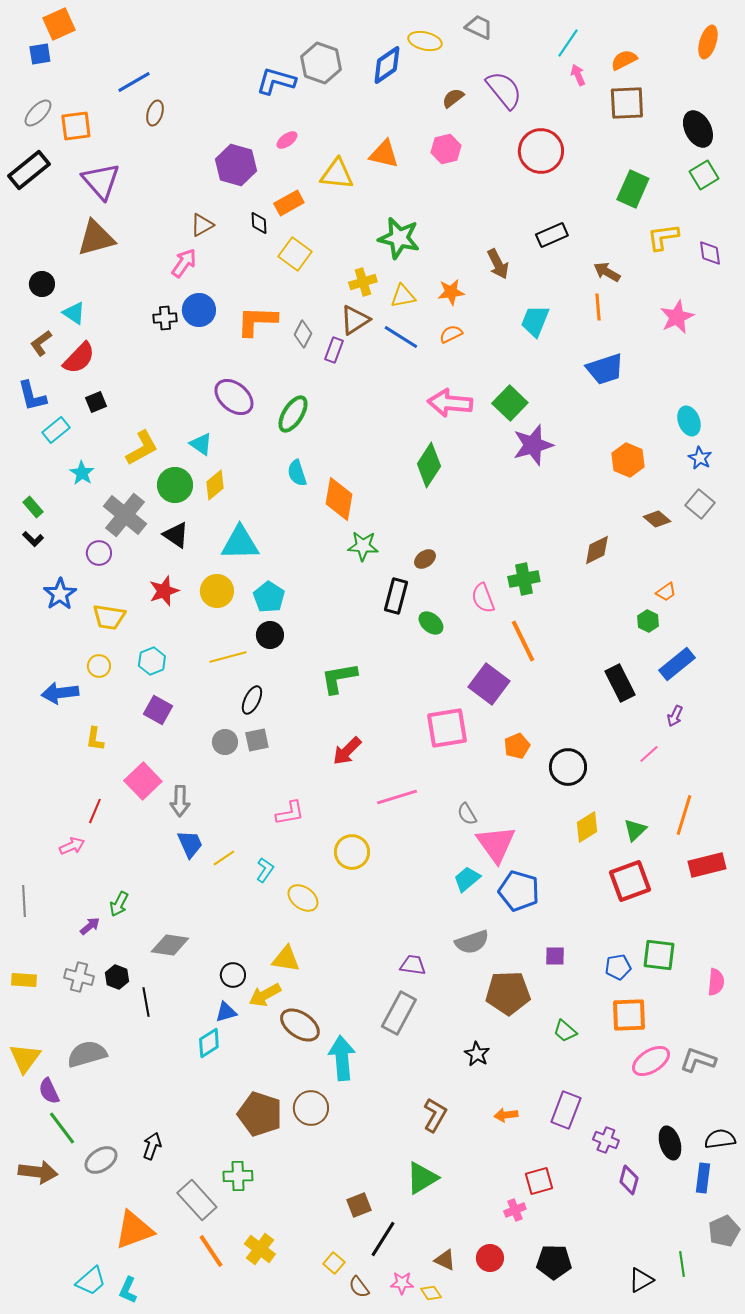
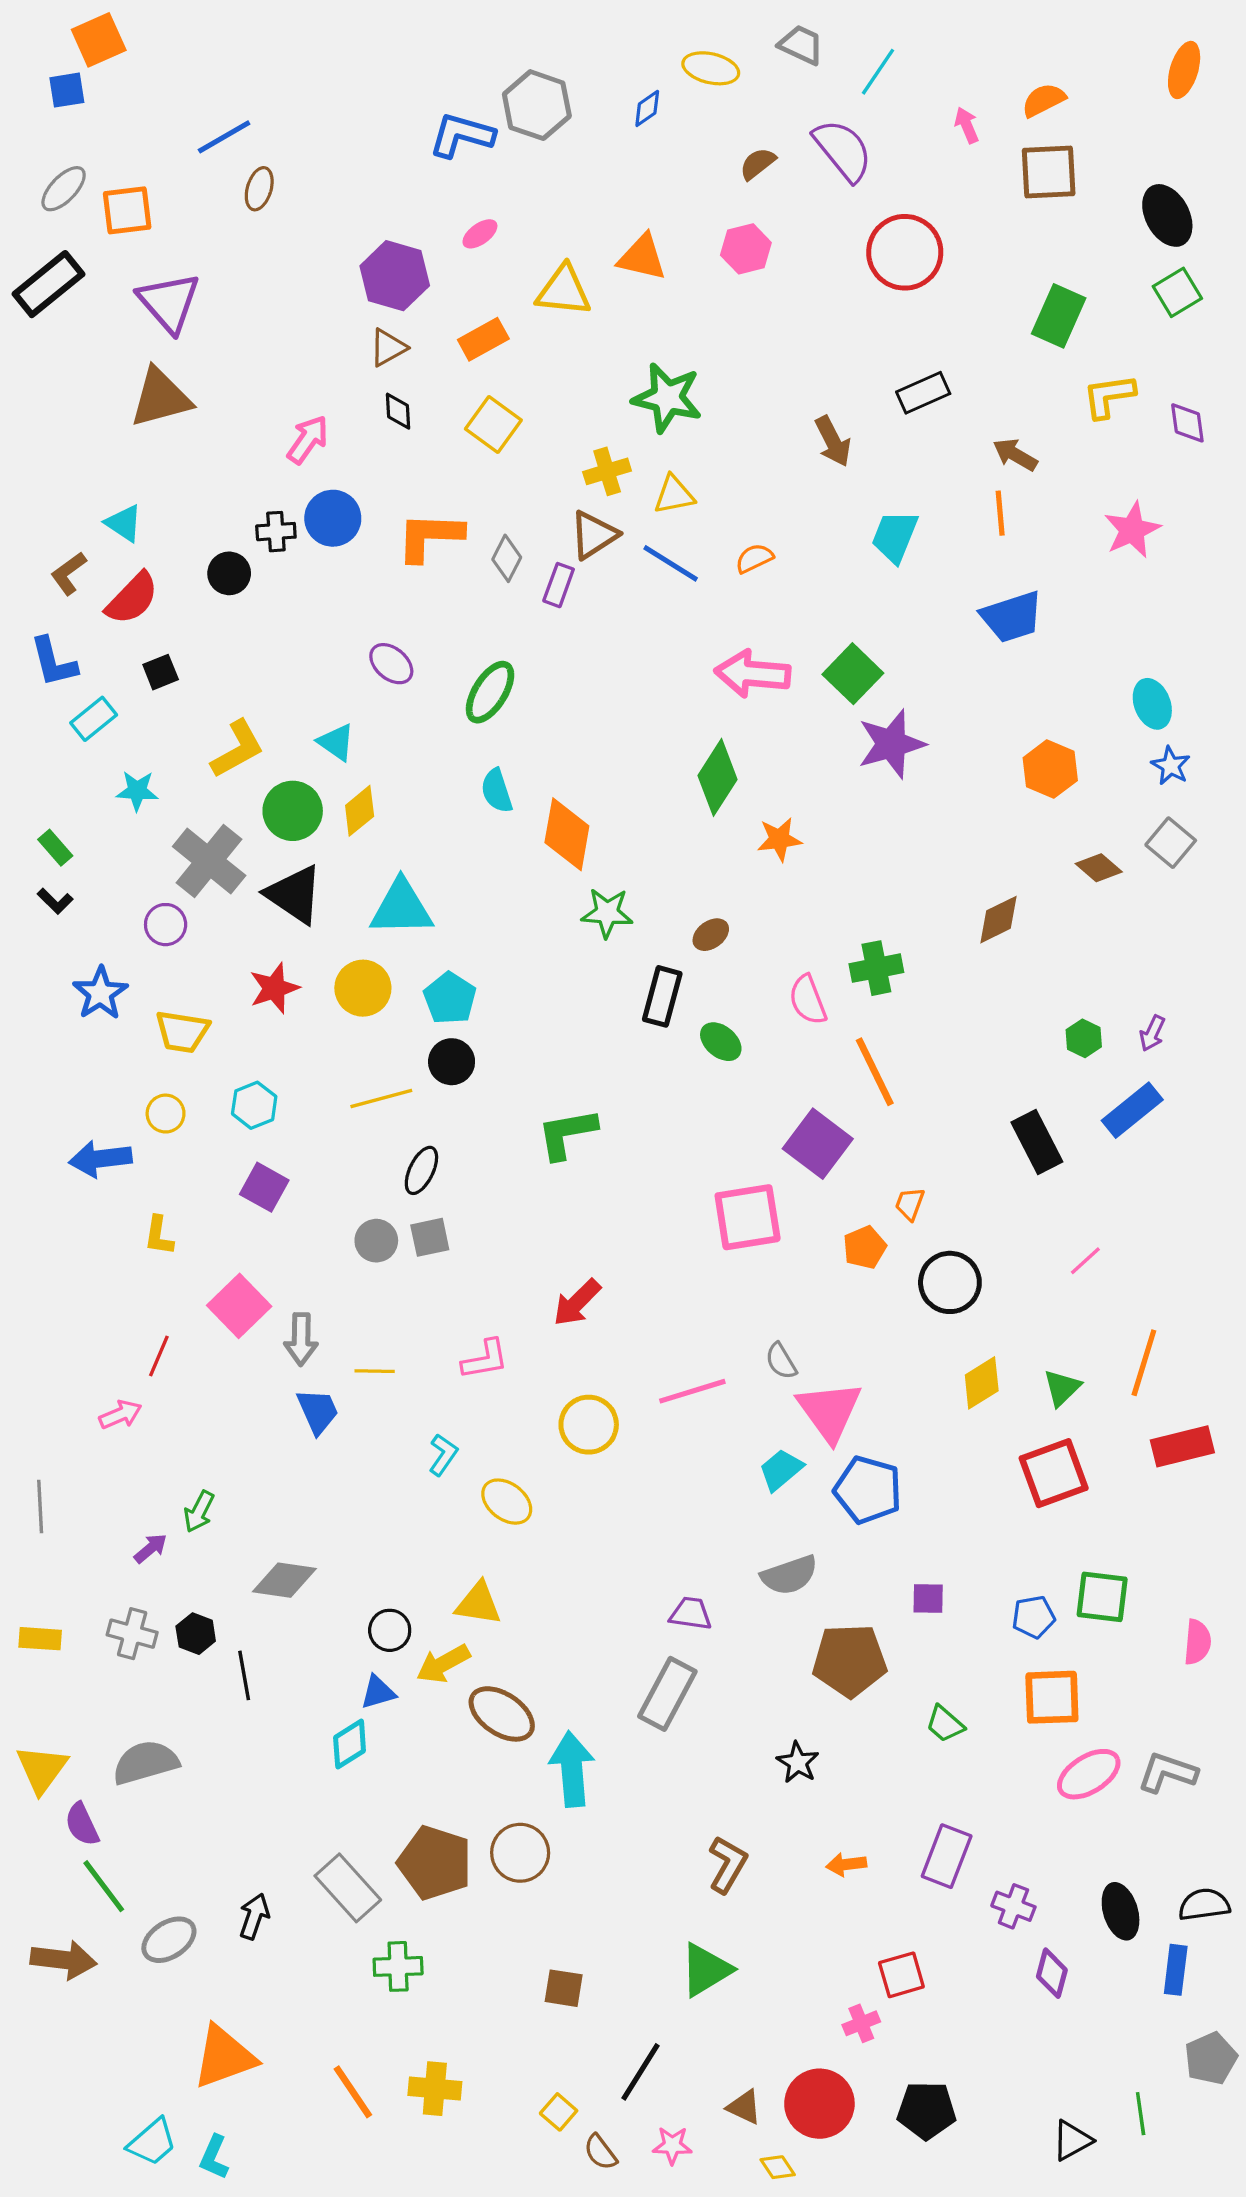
cyan line: (568, 43) -> (878, 72), moved
blue diamond: (387, 65) -> (647, 108), size x0.6
black diamond: (259, 223) -> (398, 411), moved
brown triangle: (202, 225) -> (388, 348), moved
black circle: (42, 284) -> (229, 573), moved
orange star: (451, 292) -> (779, 839), moved
purple ellipse: (234, 397) -> (391, 664), size x0.7
cyan star: (82, 473) -> (137, 791), turned -30
black triangle: (176, 535) -> (294, 894), size x1.4
orange trapezoid: (666, 592) -> (910, 1204), moved, turned 145
purple arrow: (675, 716) -> (1152, 1033), moved
red arrow: (347, 751) -> (577, 1303), moved
pink line: (397, 797) -> (692, 1391), moved
yellow line: (224, 858) -> (375, 1371), moved, turned 35
gray rectangle: (197, 1200) -> (348, 1888), moved
brown square: (359, 1205) -> (564, 1988), moved, turned 30
yellow cross: (260, 1249) -> (435, 2089), turned -32
red circle: (490, 1258) -> (819, 2104), size x1.5
yellow diamond: (431, 1293) -> (778, 2167), moved

